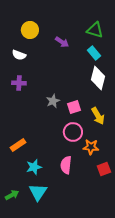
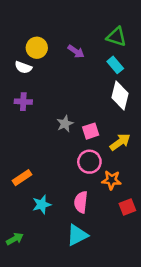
yellow circle: (30, 30) -> (37, 48), moved
yellow arrow: (98, 116) -> (120, 142), turned -96
cyan triangle: (38, 192) -> (77, 235), moved, turned 30

